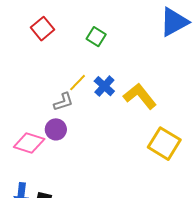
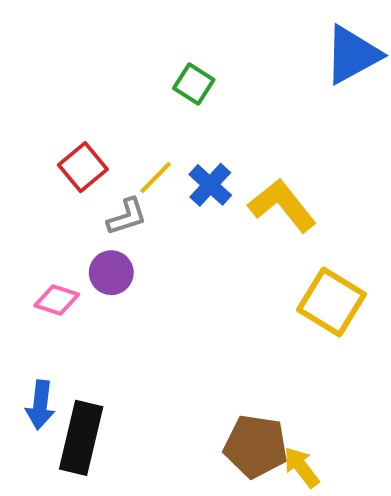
red square: (42, 29) -> (83, 167), moved
pink diamond: (29, 143) -> (57, 300), size x0.7

